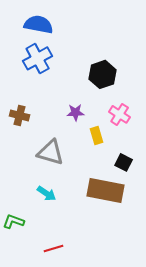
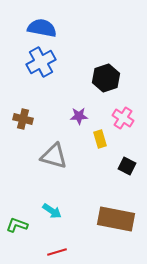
brown rectangle: (106, 190) -> (116, 219), moved
cyan arrow: (47, 193) -> (52, 211), moved

